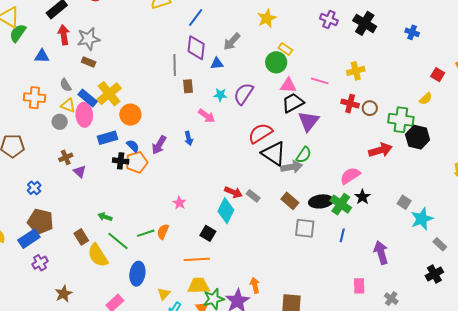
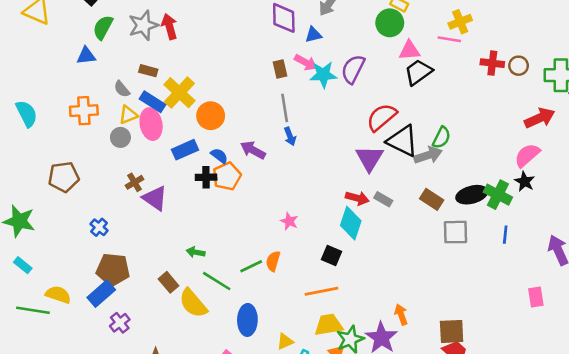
green semicircle: (18, 33) -> (103, 27), moved
red arrow: (64, 35) -> (169, 27), moved
brown rectangle: (89, 62) -> (148, 71), moved
gray line: (175, 65) -> (285, 108), moved
yellow cross: (356, 71) -> (460, 22), moved
cyan star: (220, 95) -> (323, 75), size x1.5
yellow triangle: (68, 105) -> (128, 115), turned -35
pink arrow: (207, 116) -> (306, 62), moved
purple triangle: (308, 121) -> (369, 158), moved
purple arrow: (159, 145) -> (253, 150), turned 96
purple triangle: (80, 172) -> (155, 198), size x1.5
pink semicircle: (350, 176) -> (527, 155), moved
yellow triangle: (164, 294) -> (285, 341), turned 32

